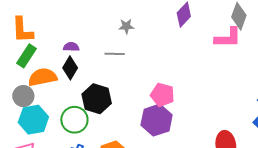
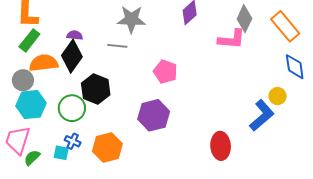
gray star: (126, 26) -> (131, 19), size x1.8
black diamond: (70, 68) -> (72, 56), size x1.4
pink pentagon: (162, 95) -> (165, 72), moved

